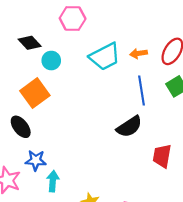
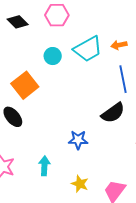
black diamond: (30, 43) -> (18, 22), moved
cyan circle: (51, 61) -> (53, 56), moved
blue star: (36, 160) -> (78, 140), moved

